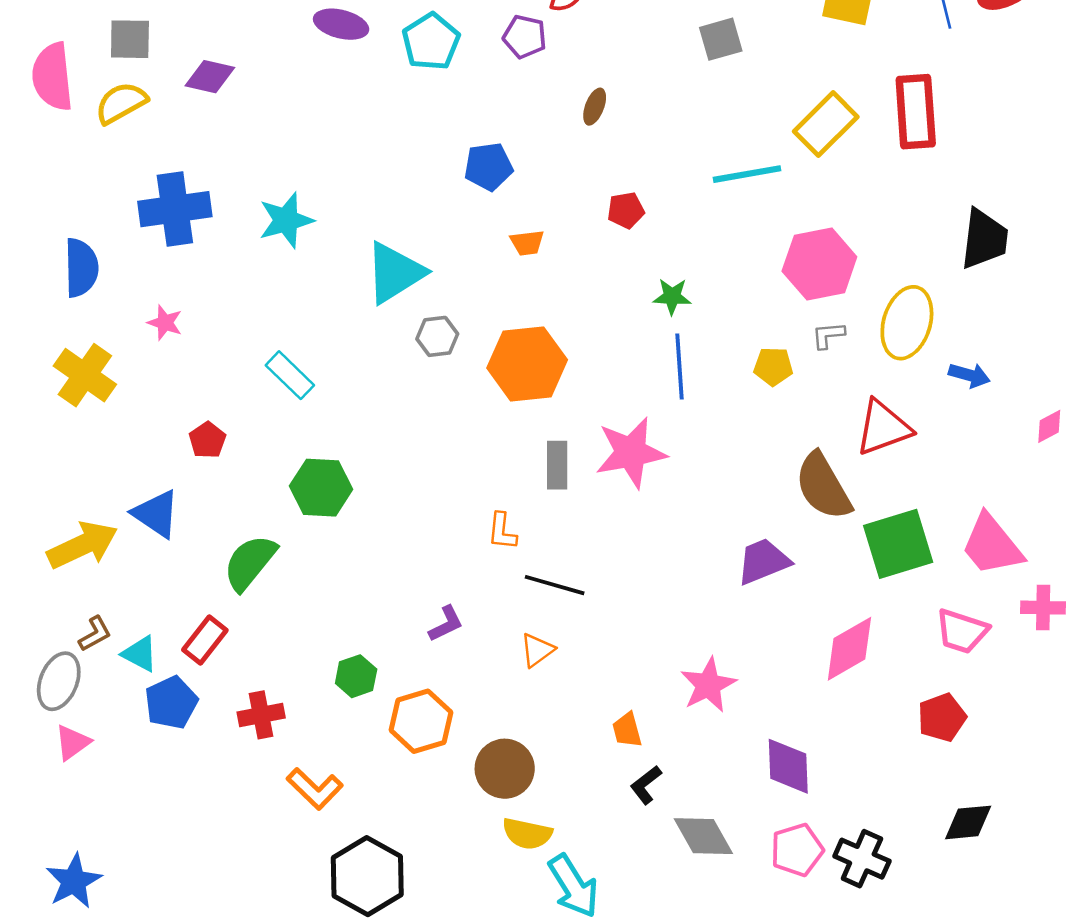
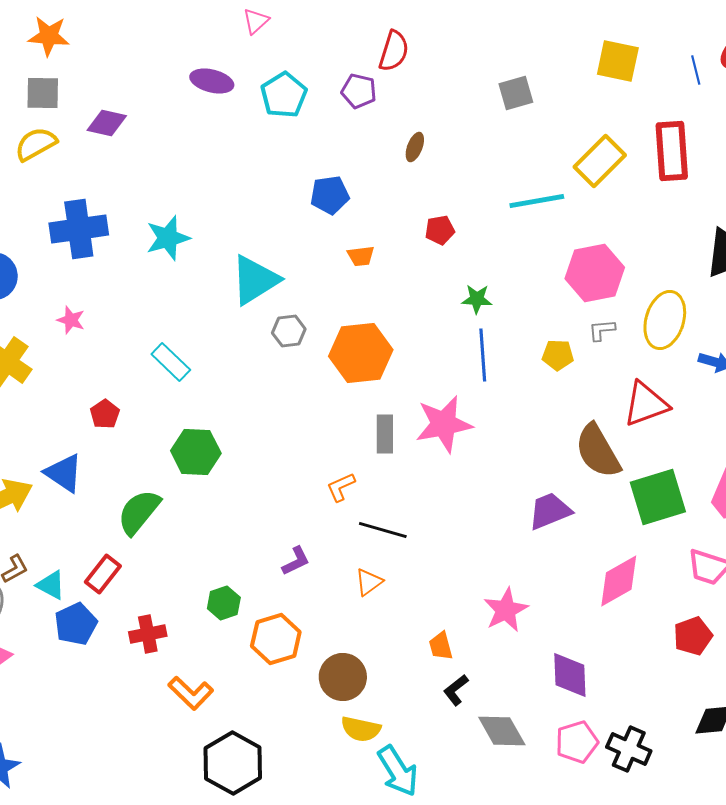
orange L-shape: (502, 531) -> (341, 487), turned 60

